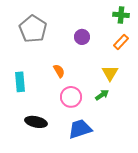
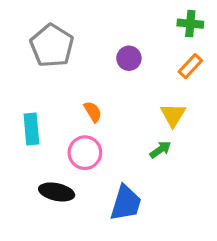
pink circle: (71, 97) -> (85, 153), moved
blue trapezoid: (80, 129) -> (126, 203), turned 125

